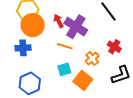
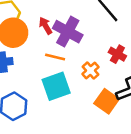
cyan square: (64, 69) -> (56, 86), size x1.6
orange square: (83, 80) -> (107, 101), moved

